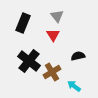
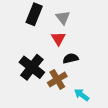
black rectangle: (23, 23) -> (34, 14), moved
black semicircle: (78, 56) -> (71, 58), moved

